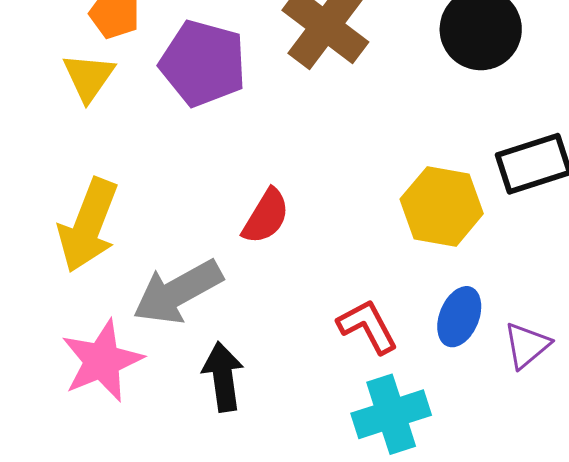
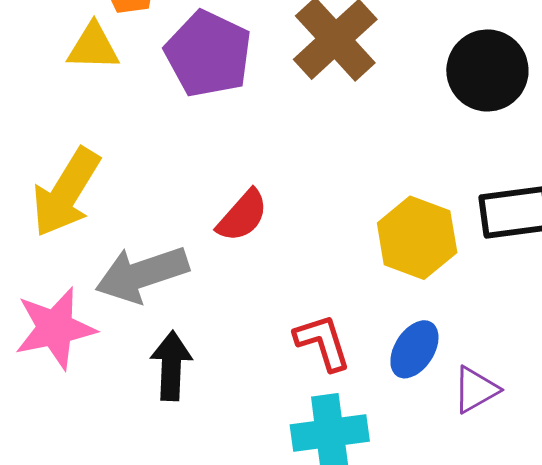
yellow triangle: (89, 77) -> (93, 47), turned 46

